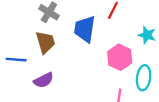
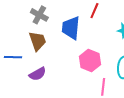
pink hexagon: (120, 57) -> (90, 60), moved

